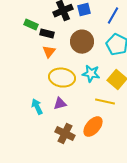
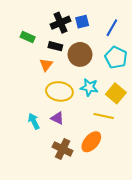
black rectangle: (47, 34) -> (55, 46), moved
purple triangle: (60, 104) -> (57, 118), turned 40

